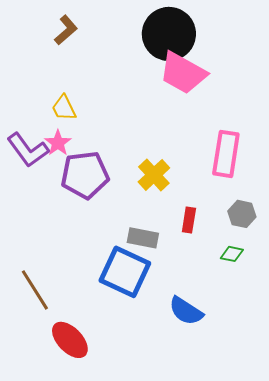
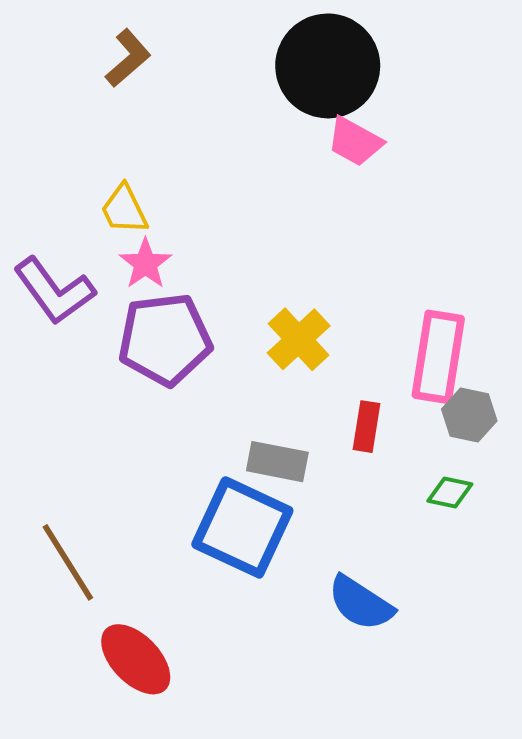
pink trapezoid: (183, 73) -> (355, 142), size x0.6
pink star: (58, 143) -> (145, 264), moved
pink rectangle: (226, 154) -> (438, 357), moved

